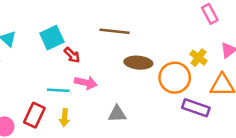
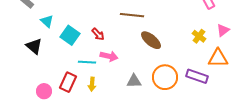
cyan square: (52, 38) -> (70, 35), moved, turned -30
brown ellipse: (138, 63) -> (151, 40), turned 35
orange circle: (175, 78) -> (165, 77), moved

